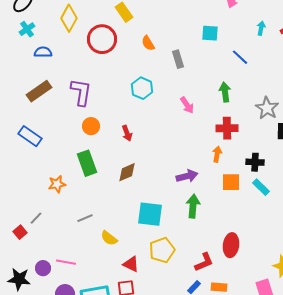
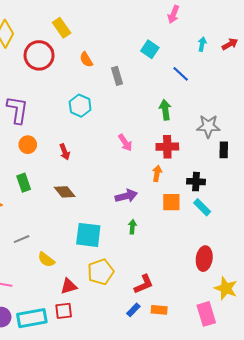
cyan square: (210, 33) -> (150, 49), turned 30
pink arrow: (187, 105) -> (125, 143), moved
gray star: (267, 108) -> (208, 126), turned -30
green rectangle: (87, 163) -> (24, 183), size x0.7
brown diamond: (127, 172) -> (65, 192), turned 75
green arrow: (193, 206) -> (132, 227), size x0.6
red ellipse: (231, 245) -> (204, 259), moved
red triangle: (131, 264) -> (69, 286), turned -42

